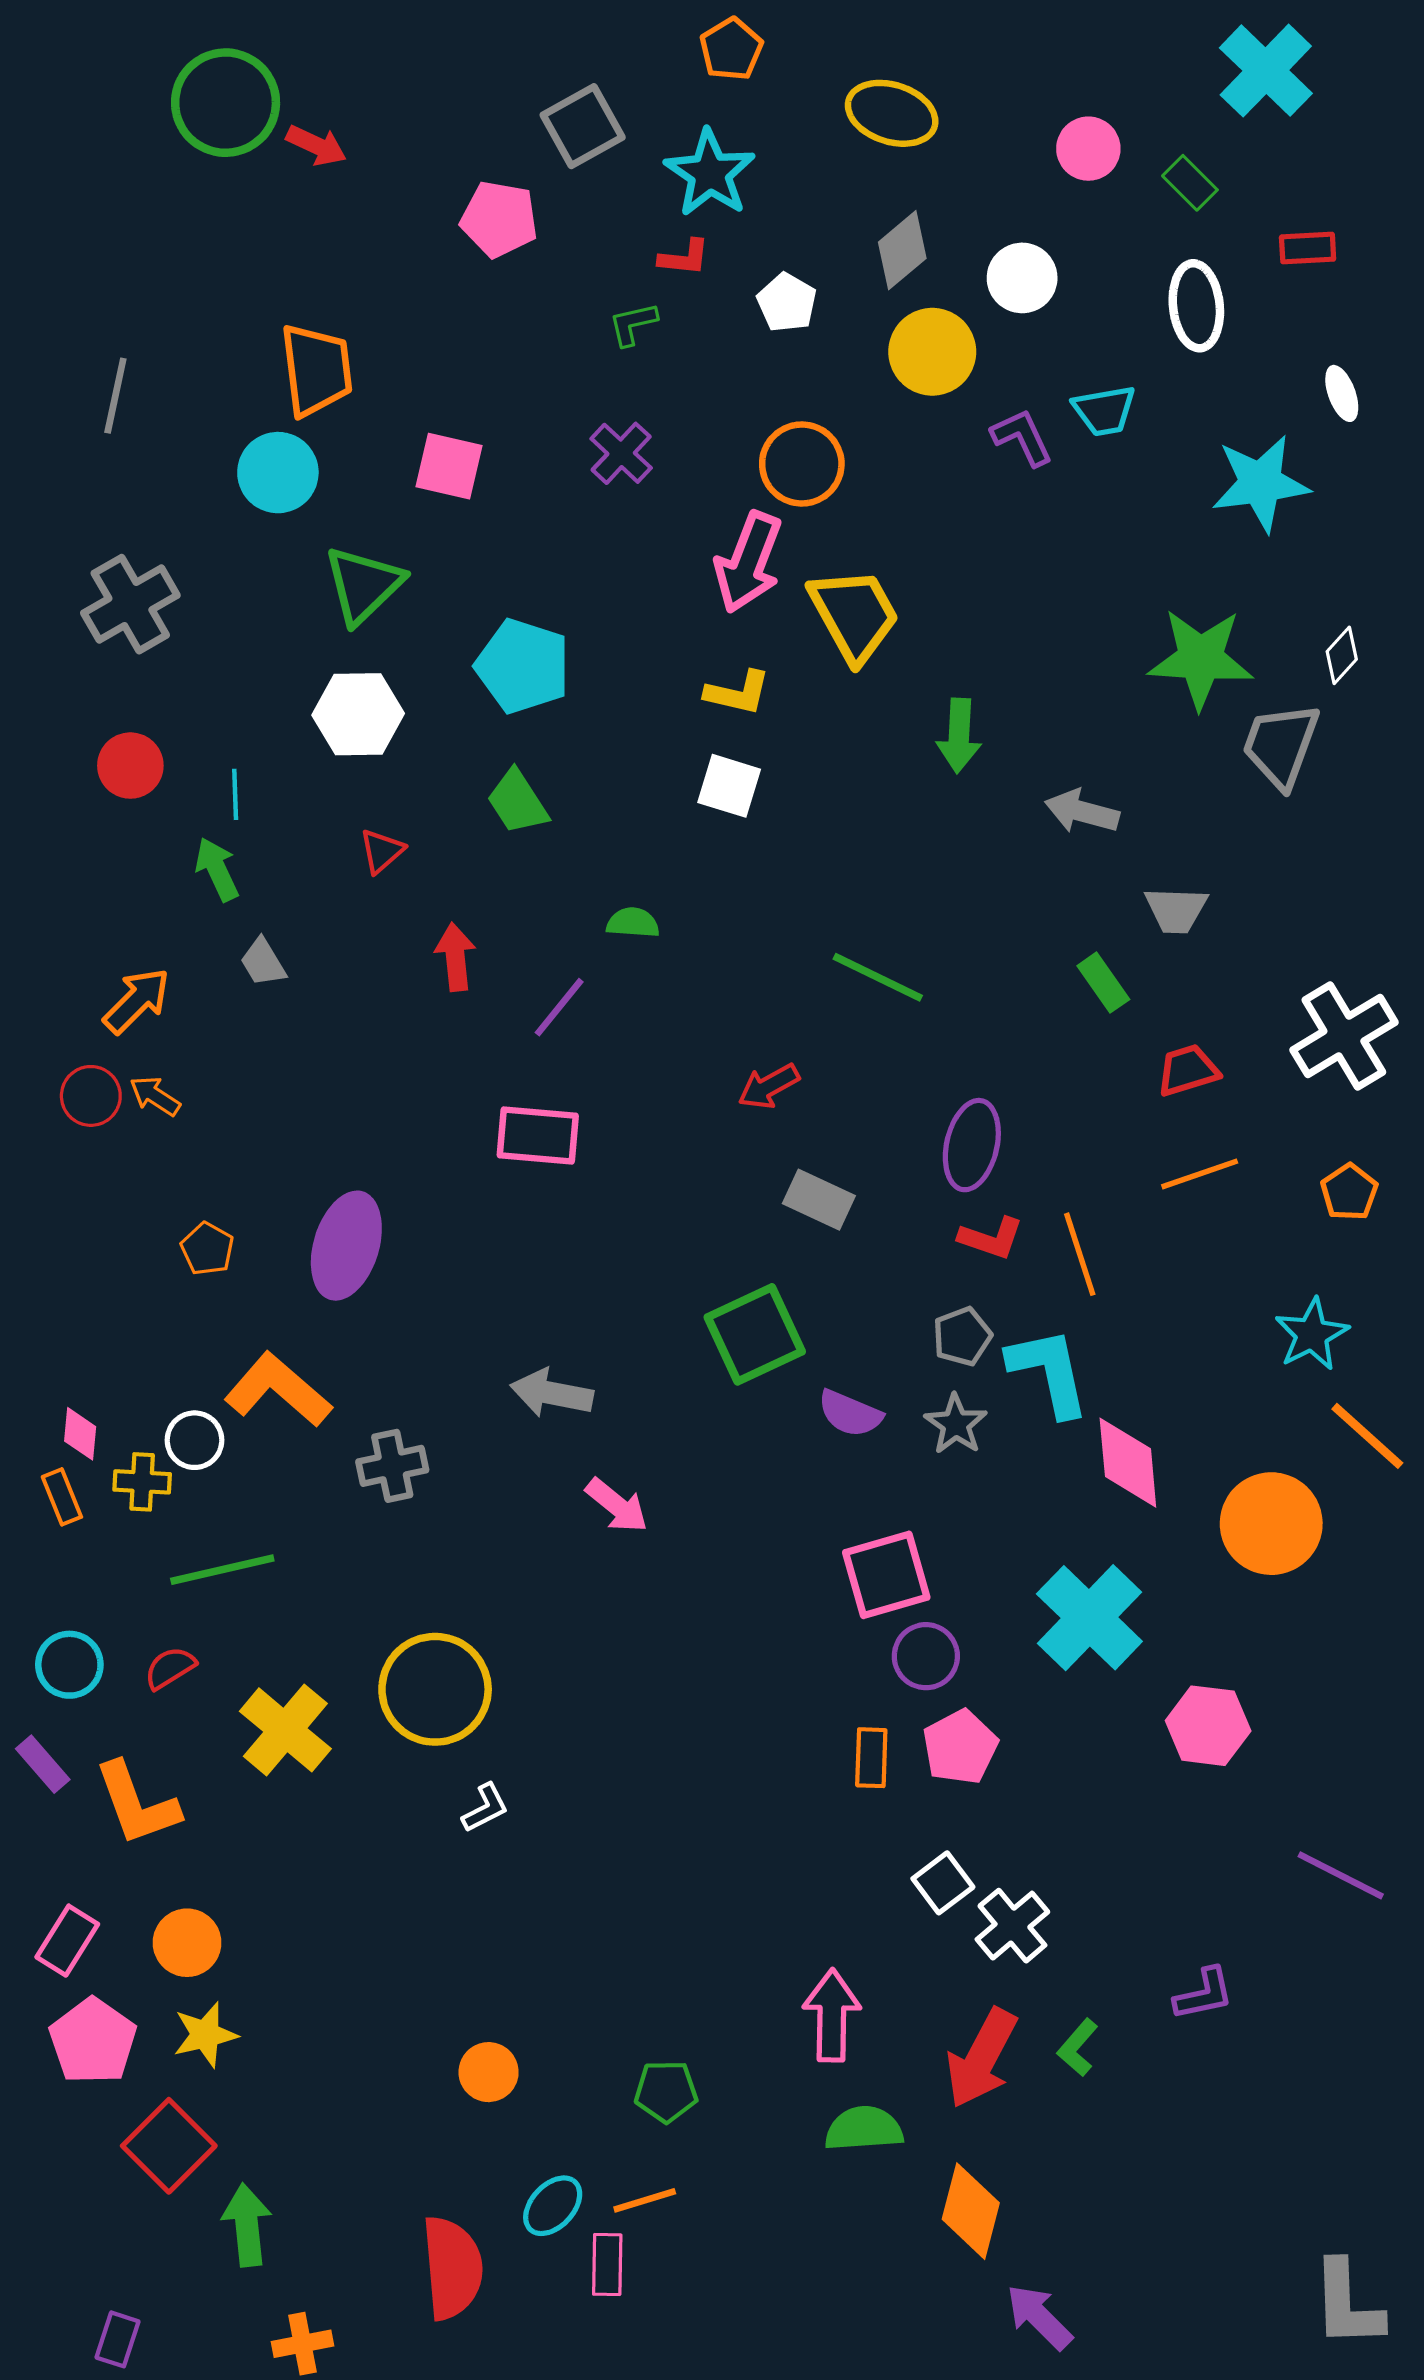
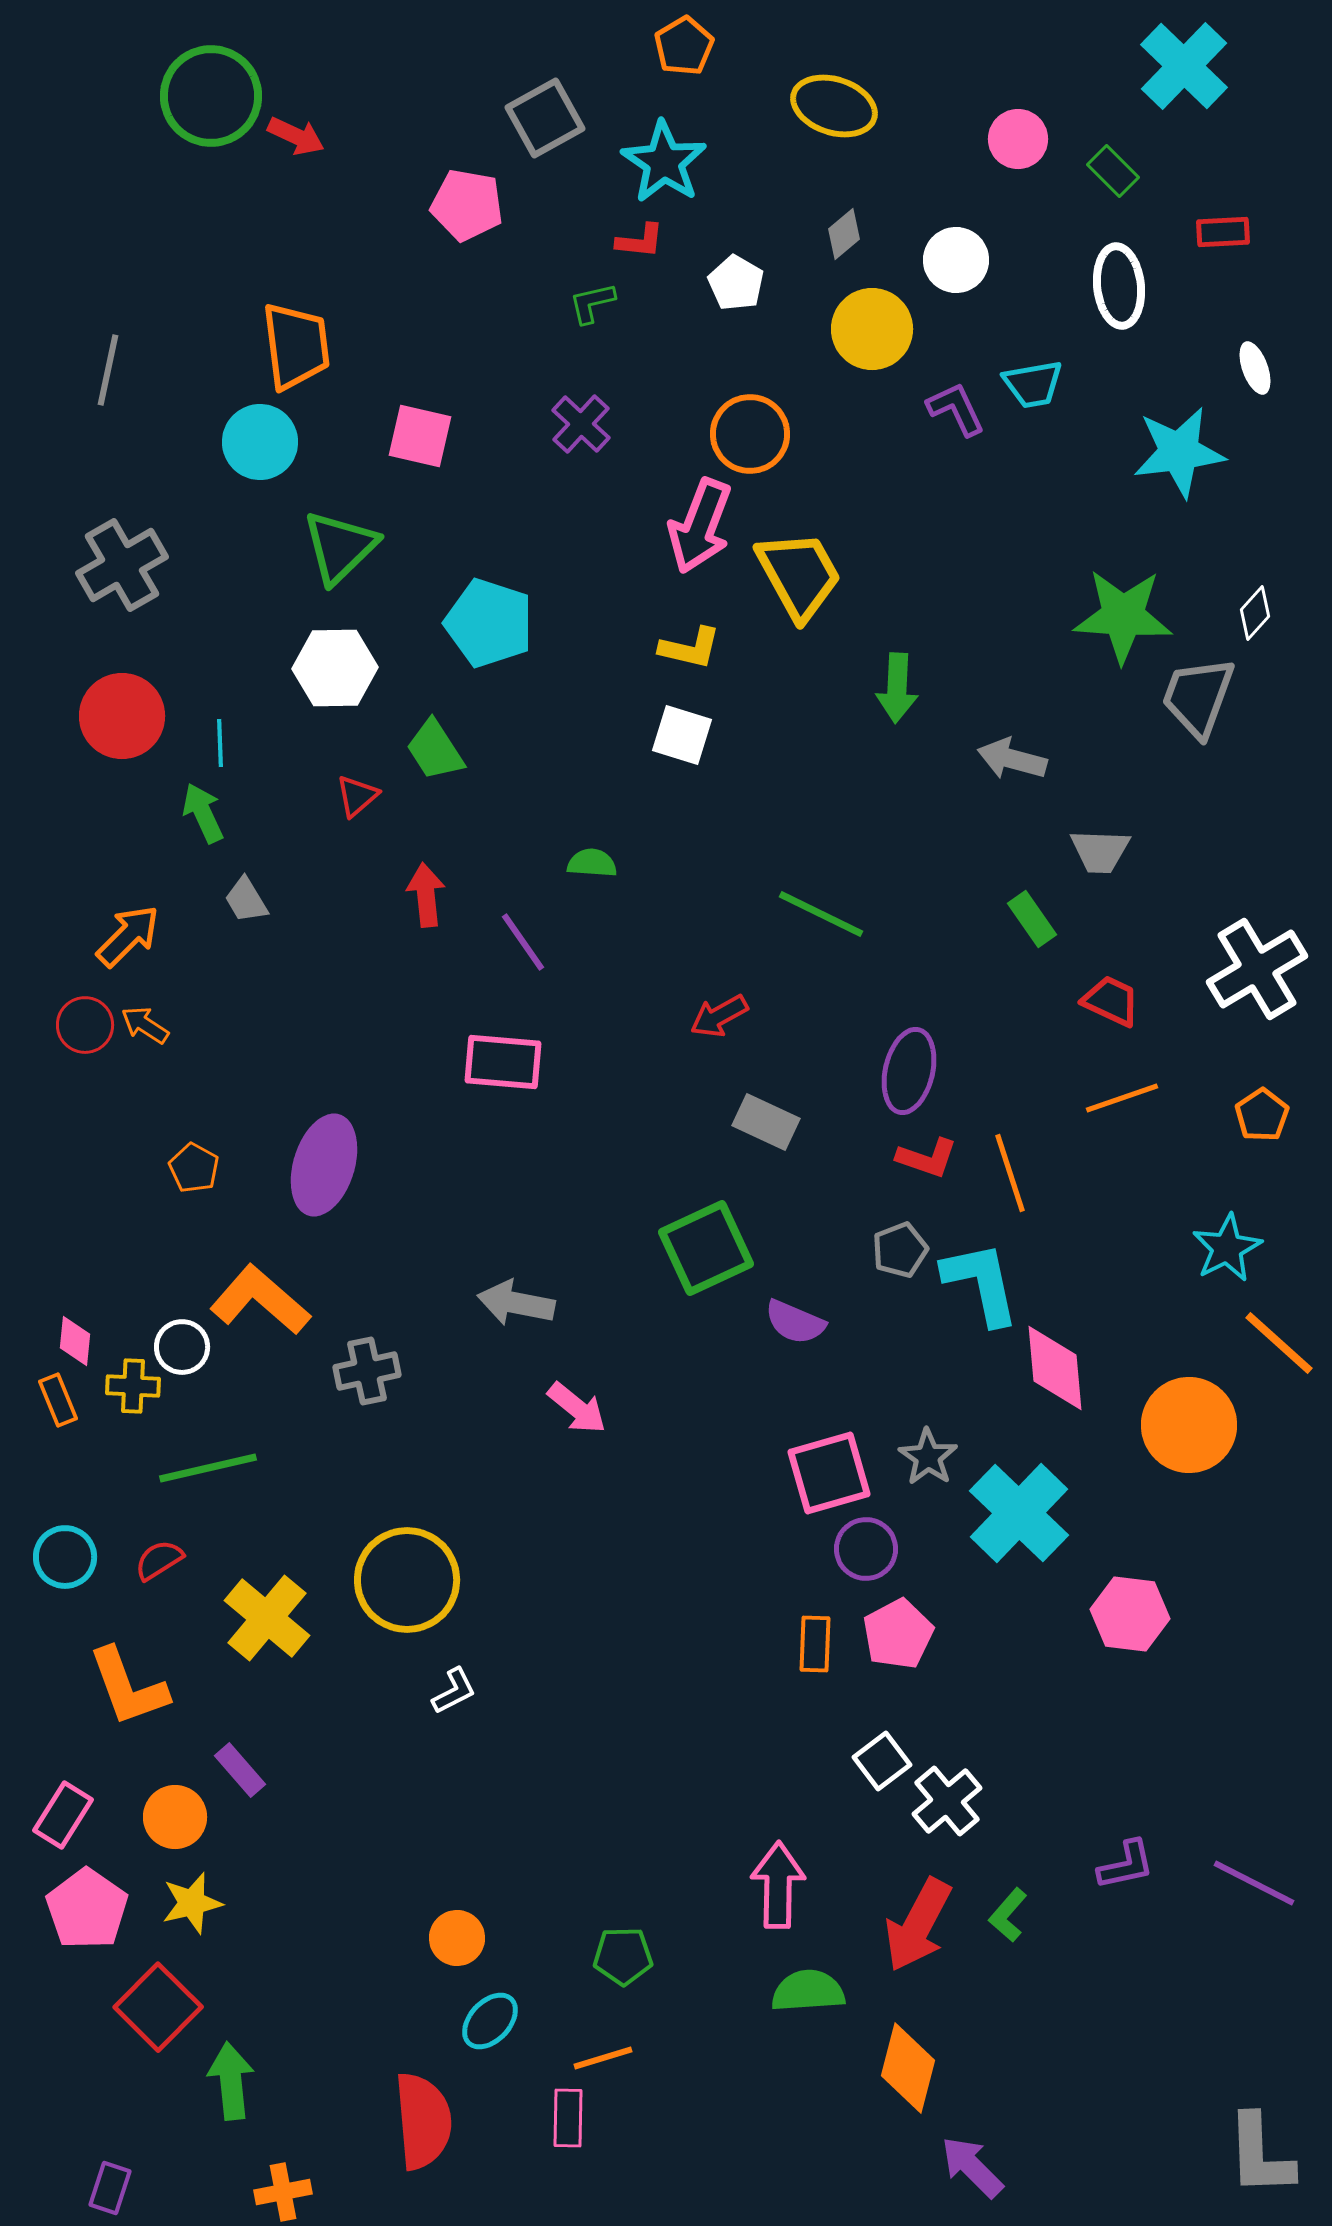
gray diamond: (902, 250) -> (844, 234), size x0.7
red circle: (130, 766) -> (122, 716), size x1.4
green trapezoid: (517, 802) -> (435, 750), moved
purple line: (559, 1007) -> (523, 942), turned -74
red trapezoid: (1188, 1070) -> (1111, 1001), turned 42
gray star: (956, 1424) -> (928, 1457), moved
purple rectangle: (43, 1764) -> (240, 1770), moved
purple line: (1341, 1875) -> (1254, 1883), moved
cyan ellipse: (553, 2206) -> (490, 2021), moved

